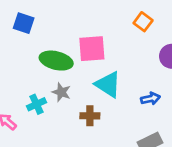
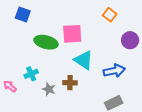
gray star: (61, 92) -> (49, 89), moved
blue arrow: (150, 99) -> (114, 71), size x1.5

